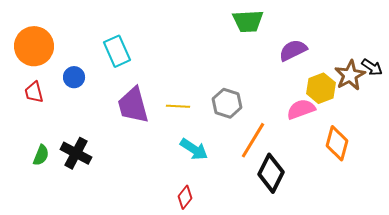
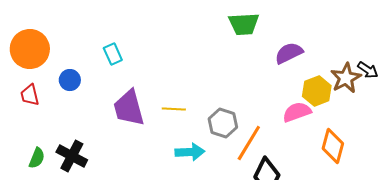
cyan rectangle: (117, 51) -> (113, 54), size x0.7
gray hexagon: (227, 103) -> (223, 123), moved
cyan arrow: (194, 149) -> (190, 152), turned -36

